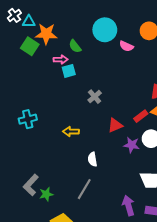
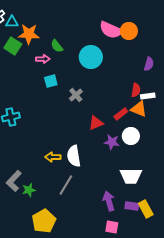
cyan circle: (105, 30) -> (91, 57), moved
pink semicircle: (126, 46) -> (111, 30), moved, size x1.6
cyan square: (69, 71) -> (51, 81), moved
yellow arrow: (71, 132) -> (53, 157), moved
white semicircle: (92, 159) -> (74, 156), size x1.5

